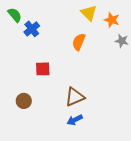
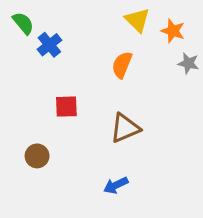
brown triangle: (75, 97) -> (125, 128), moved

